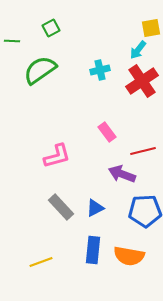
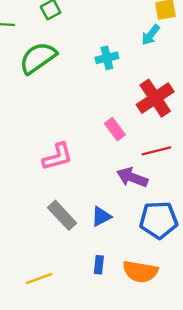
red cross: (142, 81) -> (155, 98), moved
blue rectangle: (93, 250) -> (99, 265), size x0.6

